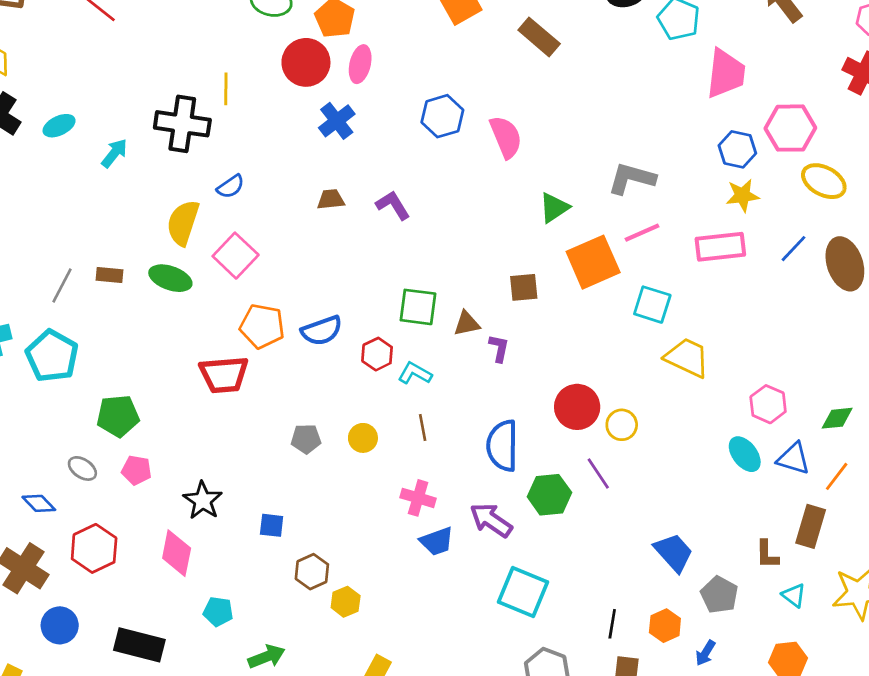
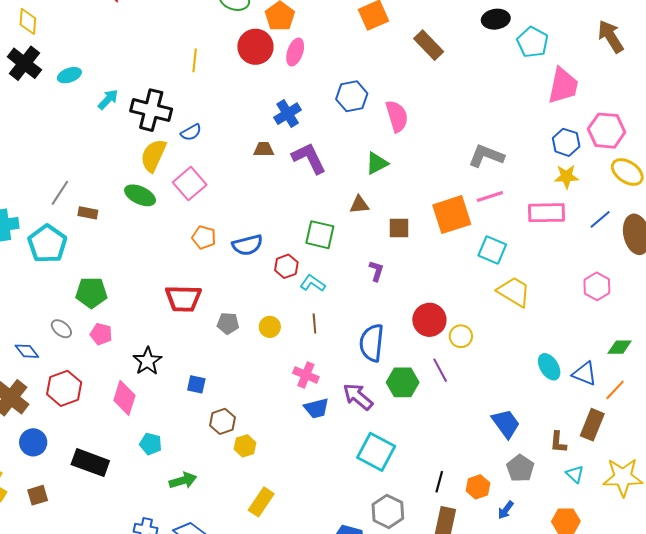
blue cross: (337, 121) -> (288, 114), moved
black cross: (182, 124) -> (151, 110), moved
purple L-shape: (393, 205) -> (309, 158), size x1.4
green triangle: (554, 208) -> (377, 163), moved
brown rectangle: (109, 275) -> (88, 213), moved
brown triangle: (467, 324) -> (359, 205), moved
orange pentagon: (262, 326) -> (204, 237), size x0.7
red trapezoid: (224, 375) -> (183, 299), moved
pink hexagon: (768, 404) -> (597, 286), moved
blue trapezoid: (674, 552) -> (506, 424), moved

